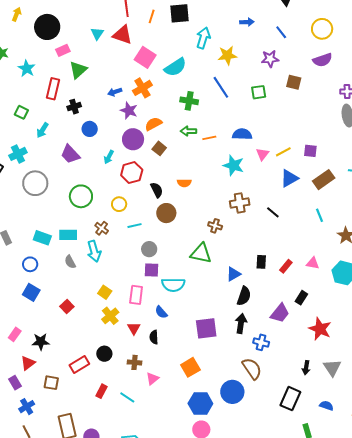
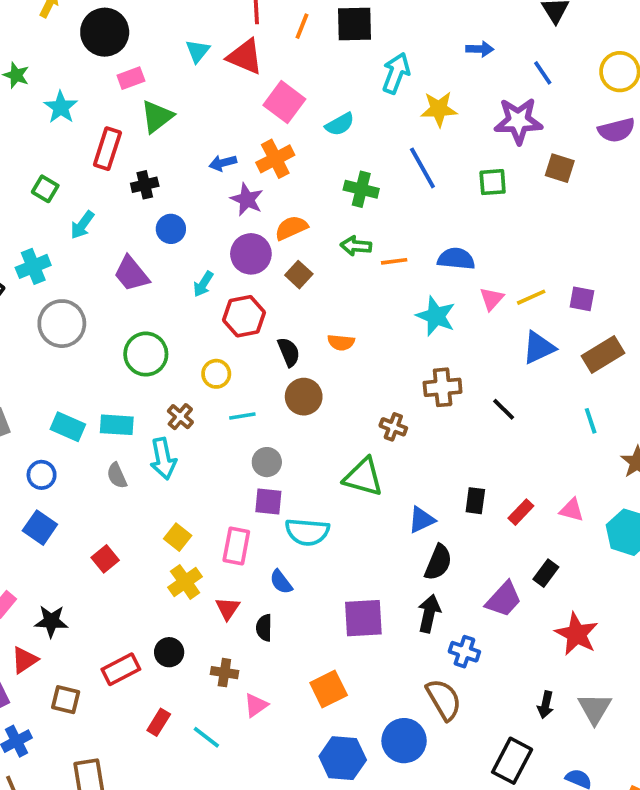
purple star: (270, 59) -> (518, 121), size x1.4
cyan semicircle: (175, 67) -> (340, 124), size x0.7

